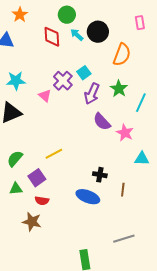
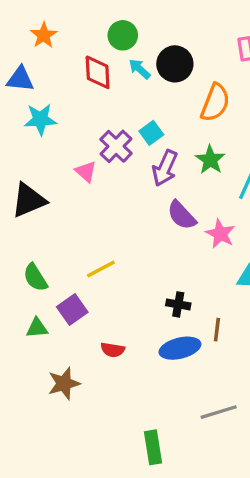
cyan star: (16, 81) -> (40, 119), moved
green semicircle: (15, 159) -> (35, 277), turned -72
blue ellipse: (88, 197) -> (180, 348), moved, turned -35
red semicircle: (42, 201) -> (113, 350), moved
brown star: (32, 222) -> (64, 383), turned -30

